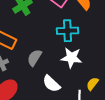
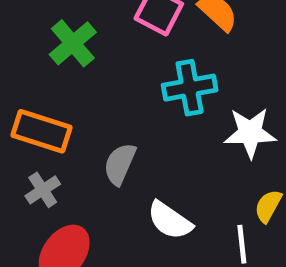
white star: (71, 58) -> (250, 133), moved

